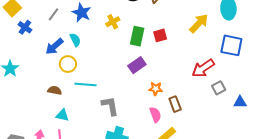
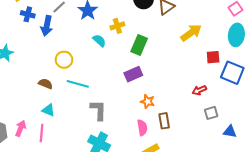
yellow arrow: (199, 23) -> (191, 33), moved
blue cross: (25, 27) -> (28, 14), turned -32
red square: (160, 35) -> (213, 57), moved
cyan semicircle: (75, 40) -> (99, 41), moved, turned -32
blue arrow: (54, 46) -> (47, 26), moved, turned -48
red arrow: (203, 68) -> (199, 90), size x0.6

